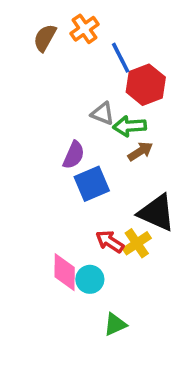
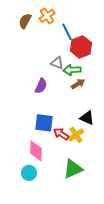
blue square: (92, 184) -> (44, 123), moved, turned 30
black triangle: (157, 213) -> (87, 118), size x0.7
cyan circle: (90, 279) -> (29, 173), moved
green triangle: (115, 324) -> (73, 169), moved, size x1.5

